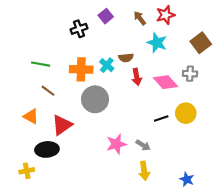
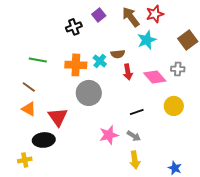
brown arrow: (140, 18) -> (131, 17), size x1.5
cyan star: (157, 43) -> (147, 40), turned 30
brown line: (48, 91) -> (29, 87), moved
black line: (161, 118) -> (137, 112), moved
red triangle: (62, 125) -> (58, 117), turned -30

